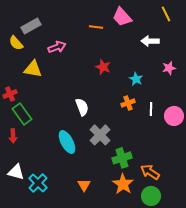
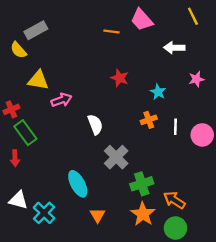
pink arrow: (57, 47) -> (61, 100), moved
cyan ellipse: (67, 142) -> (78, 184), moved

